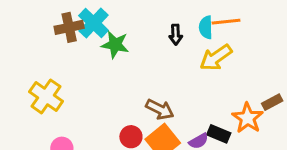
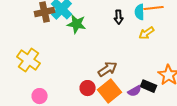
yellow arrow: (216, 58) -> (147, 33), size x0.7
brown arrow: (160, 109) -> (108, 69), turned -60

